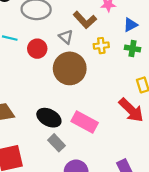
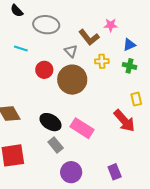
red circle: (37, 49) -> (44, 70), moved

